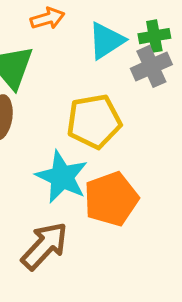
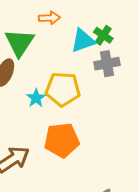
green cross: (154, 36) -> (103, 35), moved, turned 30
cyan star: (62, 177) -> (36, 98), moved, size x0.6

